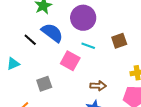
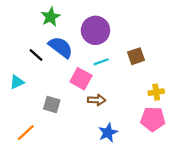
cyan line: (88, 46) -> (101, 62), turned -40
gray square: (44, 84) -> (52, 104), turned 35
brown arrow: (98, 86) -> (97, 100), moved

